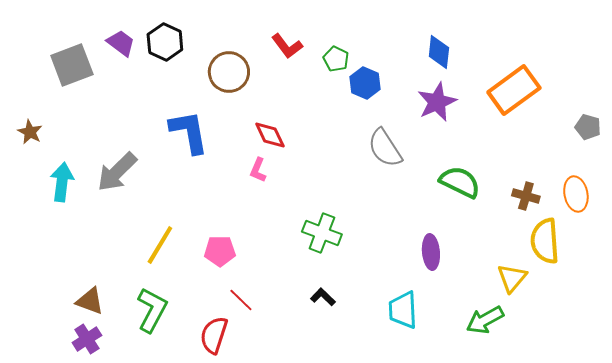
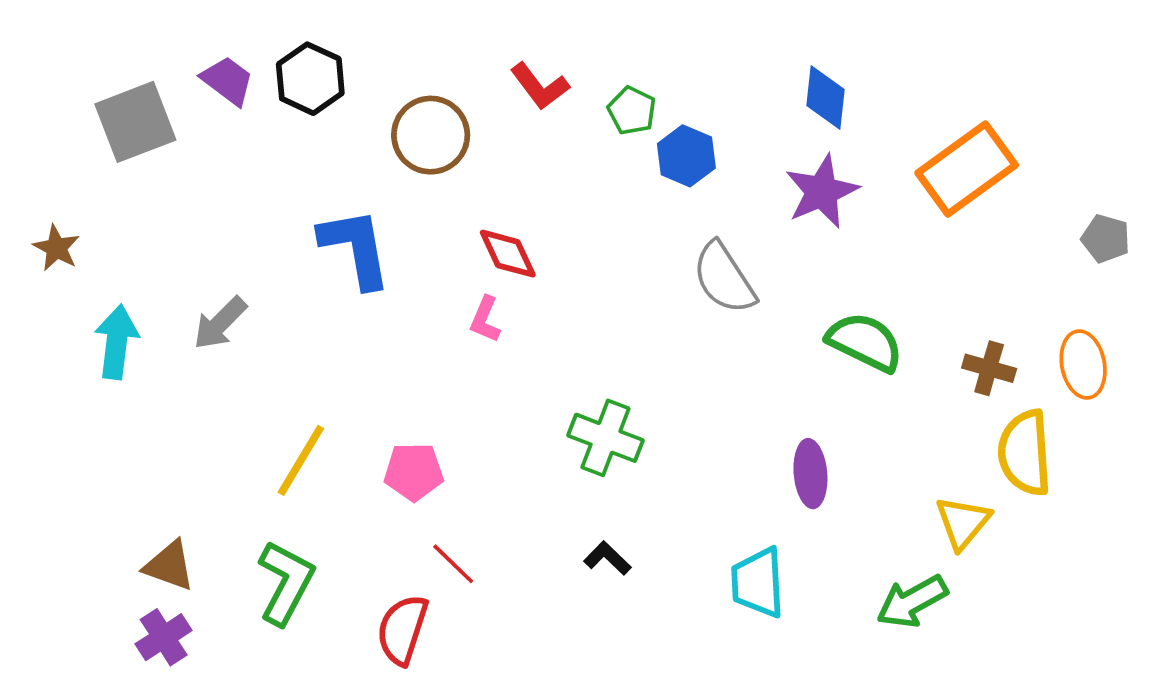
gray arrow: (117, 172) -> (220, 323), size x0.7

